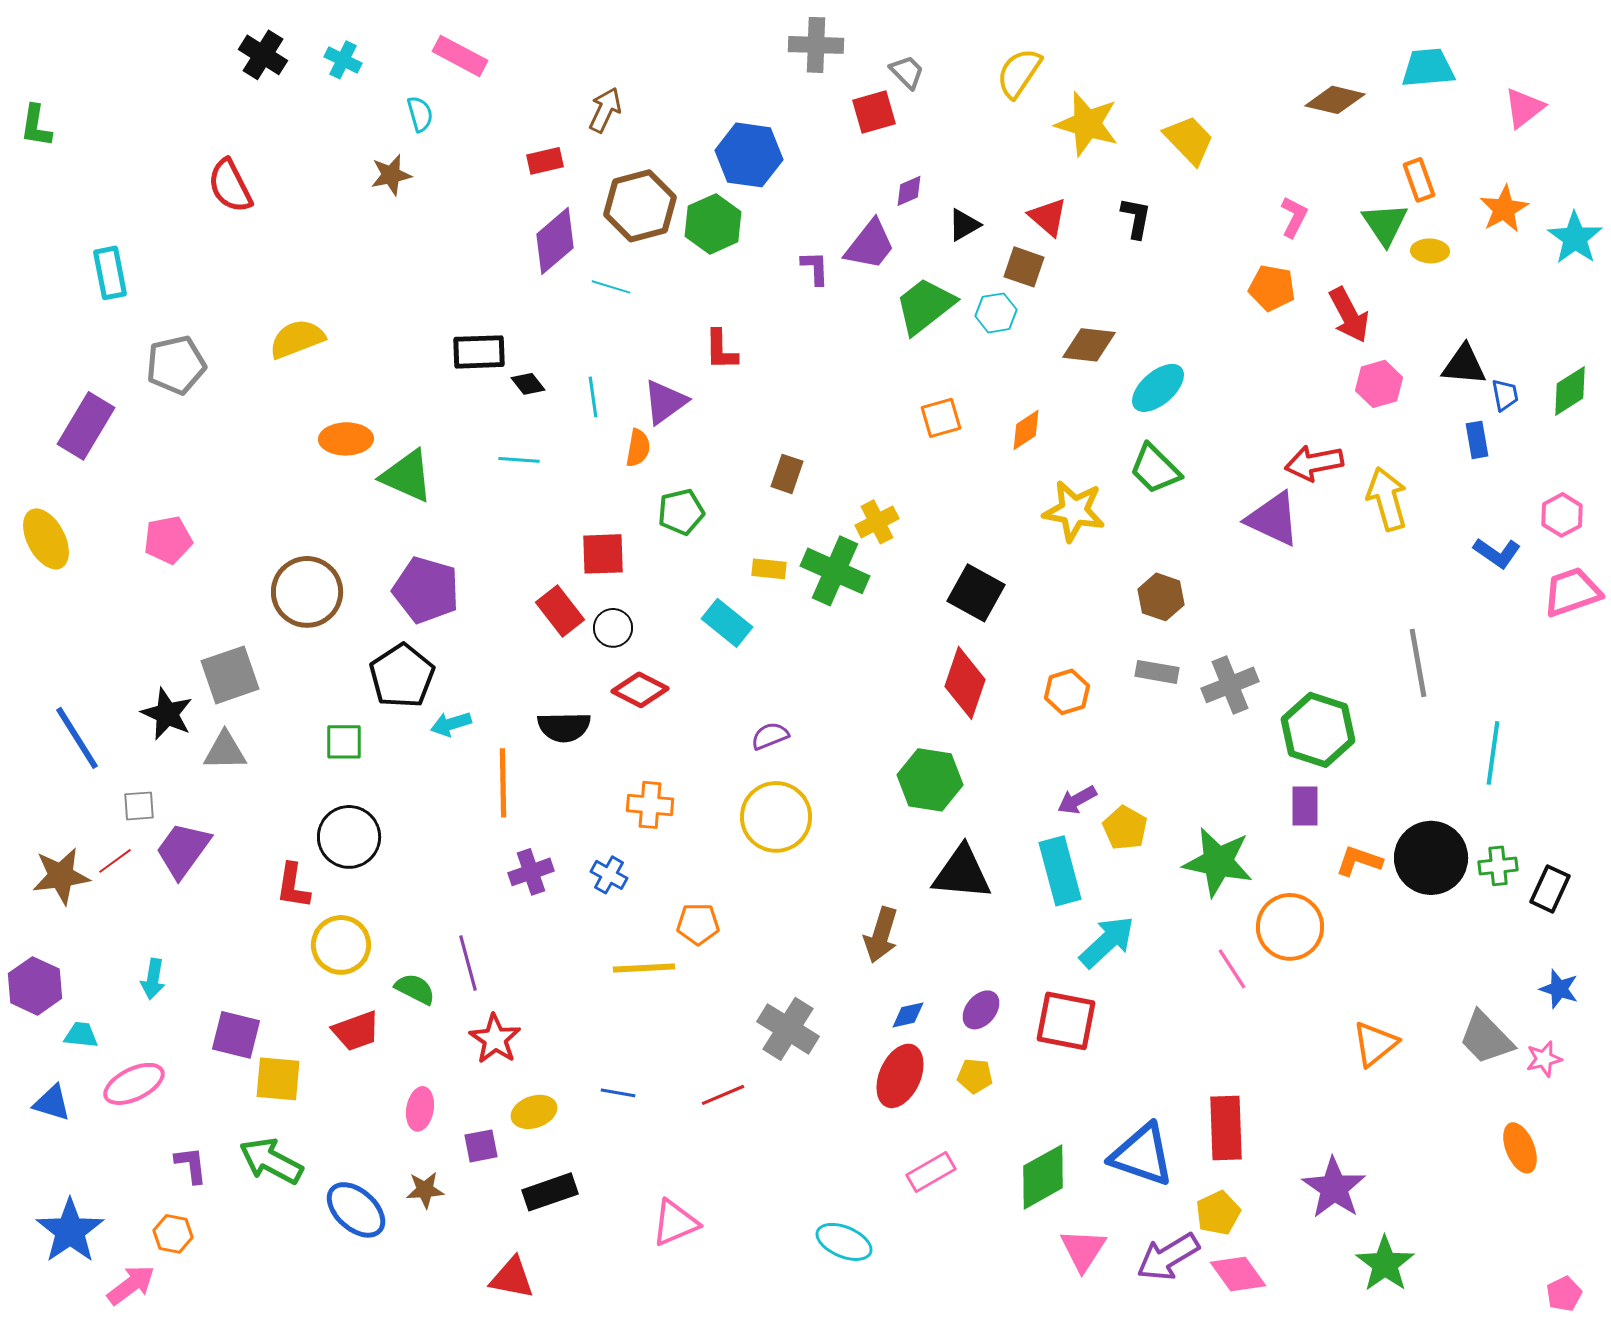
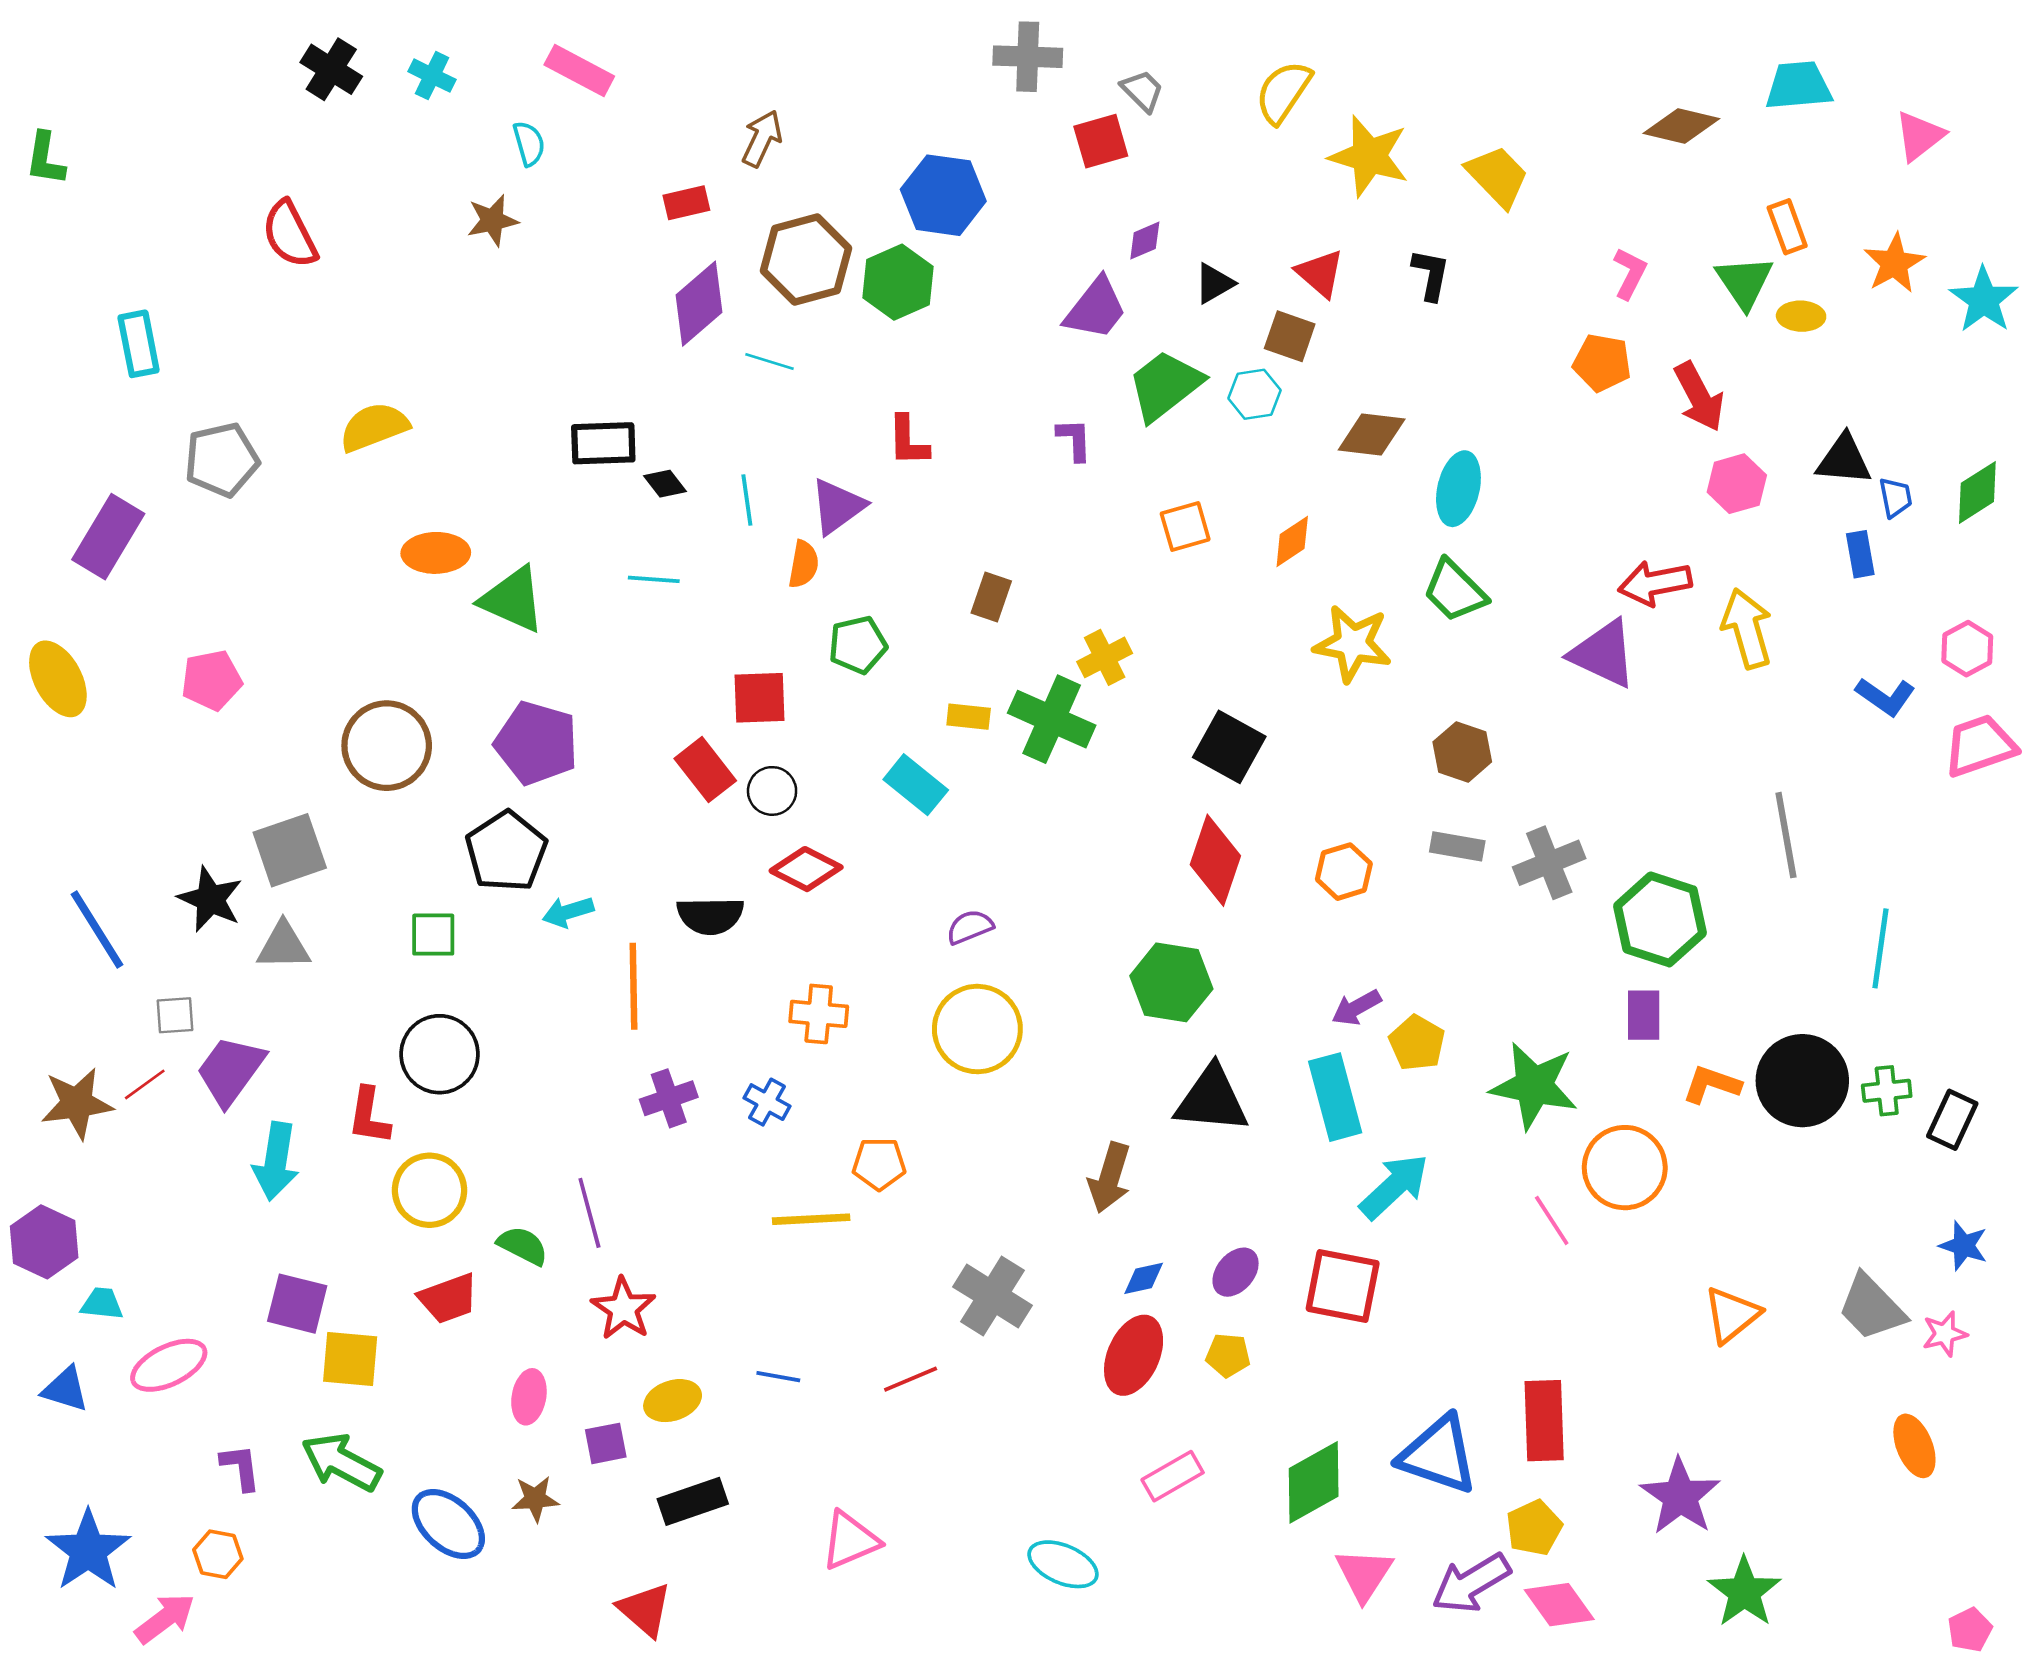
purple L-shape: (815, 268) -> (1074, 440), moved
cyan ellipse: (1158, 388) -> (1458, 489), turned -36
cyan arrow: (153, 979) -> (276, 1161), moved, size x1.5
red triangle: (512, 1278) -> (645, 1610), turned 30

